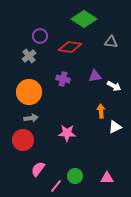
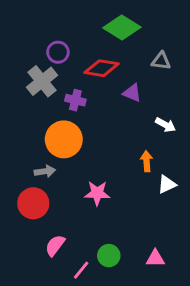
gray cross: (29, 56) -> (42, 81), size x1.5
purple triangle: (95, 76) -> (132, 93), moved, turned 32
purple cross: (63, 79) -> (75, 100), moved
orange circle: (29, 92) -> (64, 139), moved

